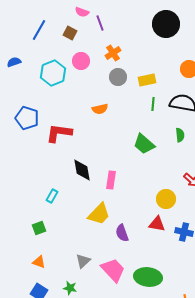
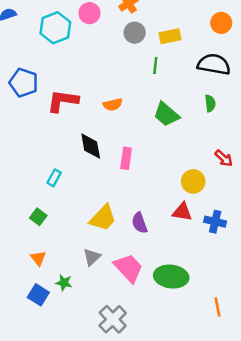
green line: (153, 104) -> (155, 66), moved
orange semicircle: (100, 109) -> (113, 105), moved
yellow trapezoid: (99, 214) -> (103, 218), moved
green square: (39, 228) -> (38, 217), turned -32
orange triangle: (39, 262) -> (38, 258), turned 32
green star: (70, 288) -> (64, 283), moved

